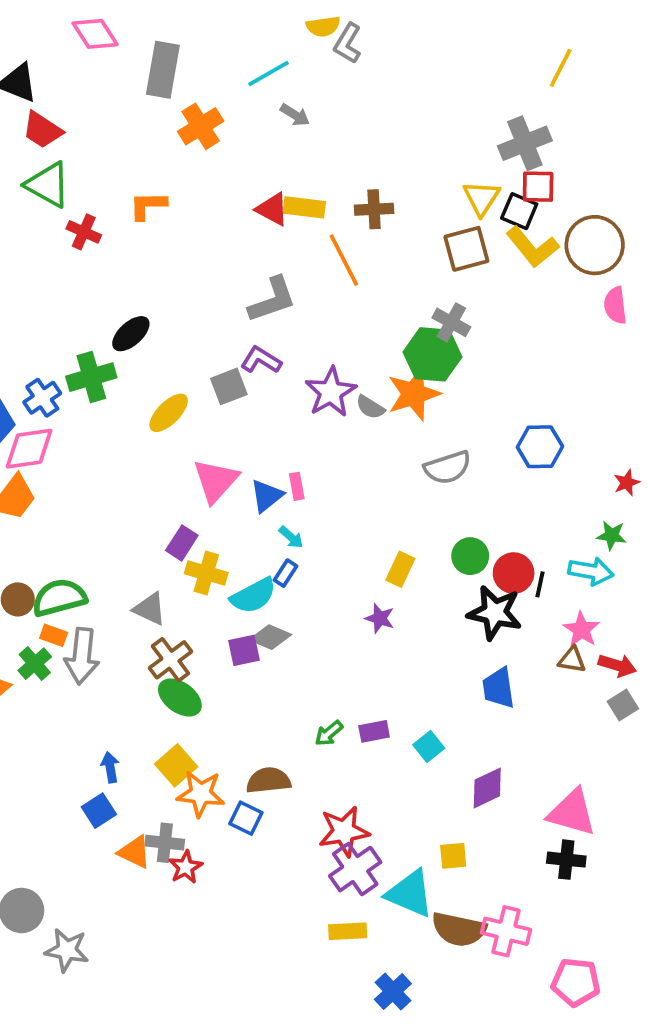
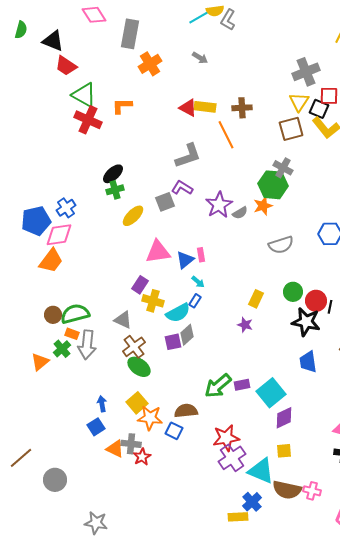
cyan line: (268, 74) -> (200, 17), moved
gray cross: (525, 143) -> (306, 72), moved
green triangle: (48, 185) -> (84, 95), moved
red cross: (84, 232) -> (88, 120), size x1.5
green cross: (91, 377) -> (115, 190), moved, size x0.7
orange star: (414, 394) -> (263, 206), size x0.7
gray semicircle: (370, 407) -> (240, 213), turned -63
pink triangle: (216, 481) -> (158, 252), turned 40
gray diamond: (270, 637) -> (187, 335), turned -65
green arrow: (329, 733) -> (218, 386), size x1.8
cyan square: (429, 746) -> (271, 393), size x1.8
purple diamond: (487, 788) -> (284, 418), moved
yellow rectangle: (348, 931) -> (238, 517), moved
pink cross: (506, 931) -> (312, 491), size x0.7
gray star: (67, 950) -> (96, 523), moved
blue cross: (393, 992) -> (252, 502), moved

